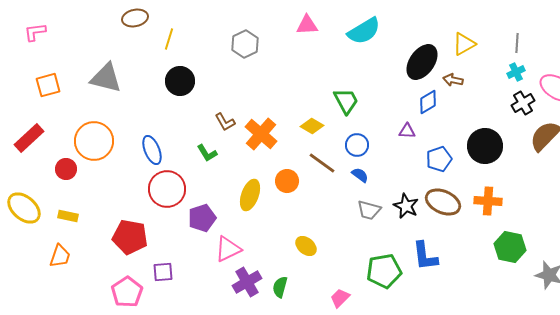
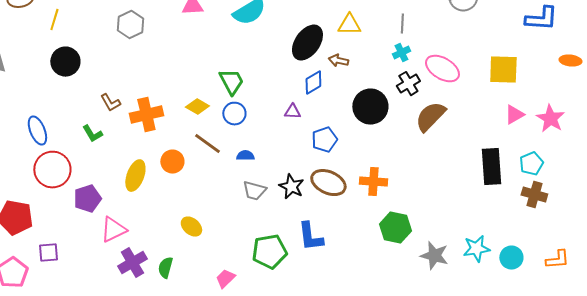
yellow triangle: (464, 44) -> (349, 25), turned 30
orange cross: (261, 134) -> (146, 115), turned 36
blue circle: (357, 145) -> (234, 114), moved
black circle: (485, 146) -> (370, 107), moved
blue semicircle: (360, 175) -> (245, 156), turned -36

